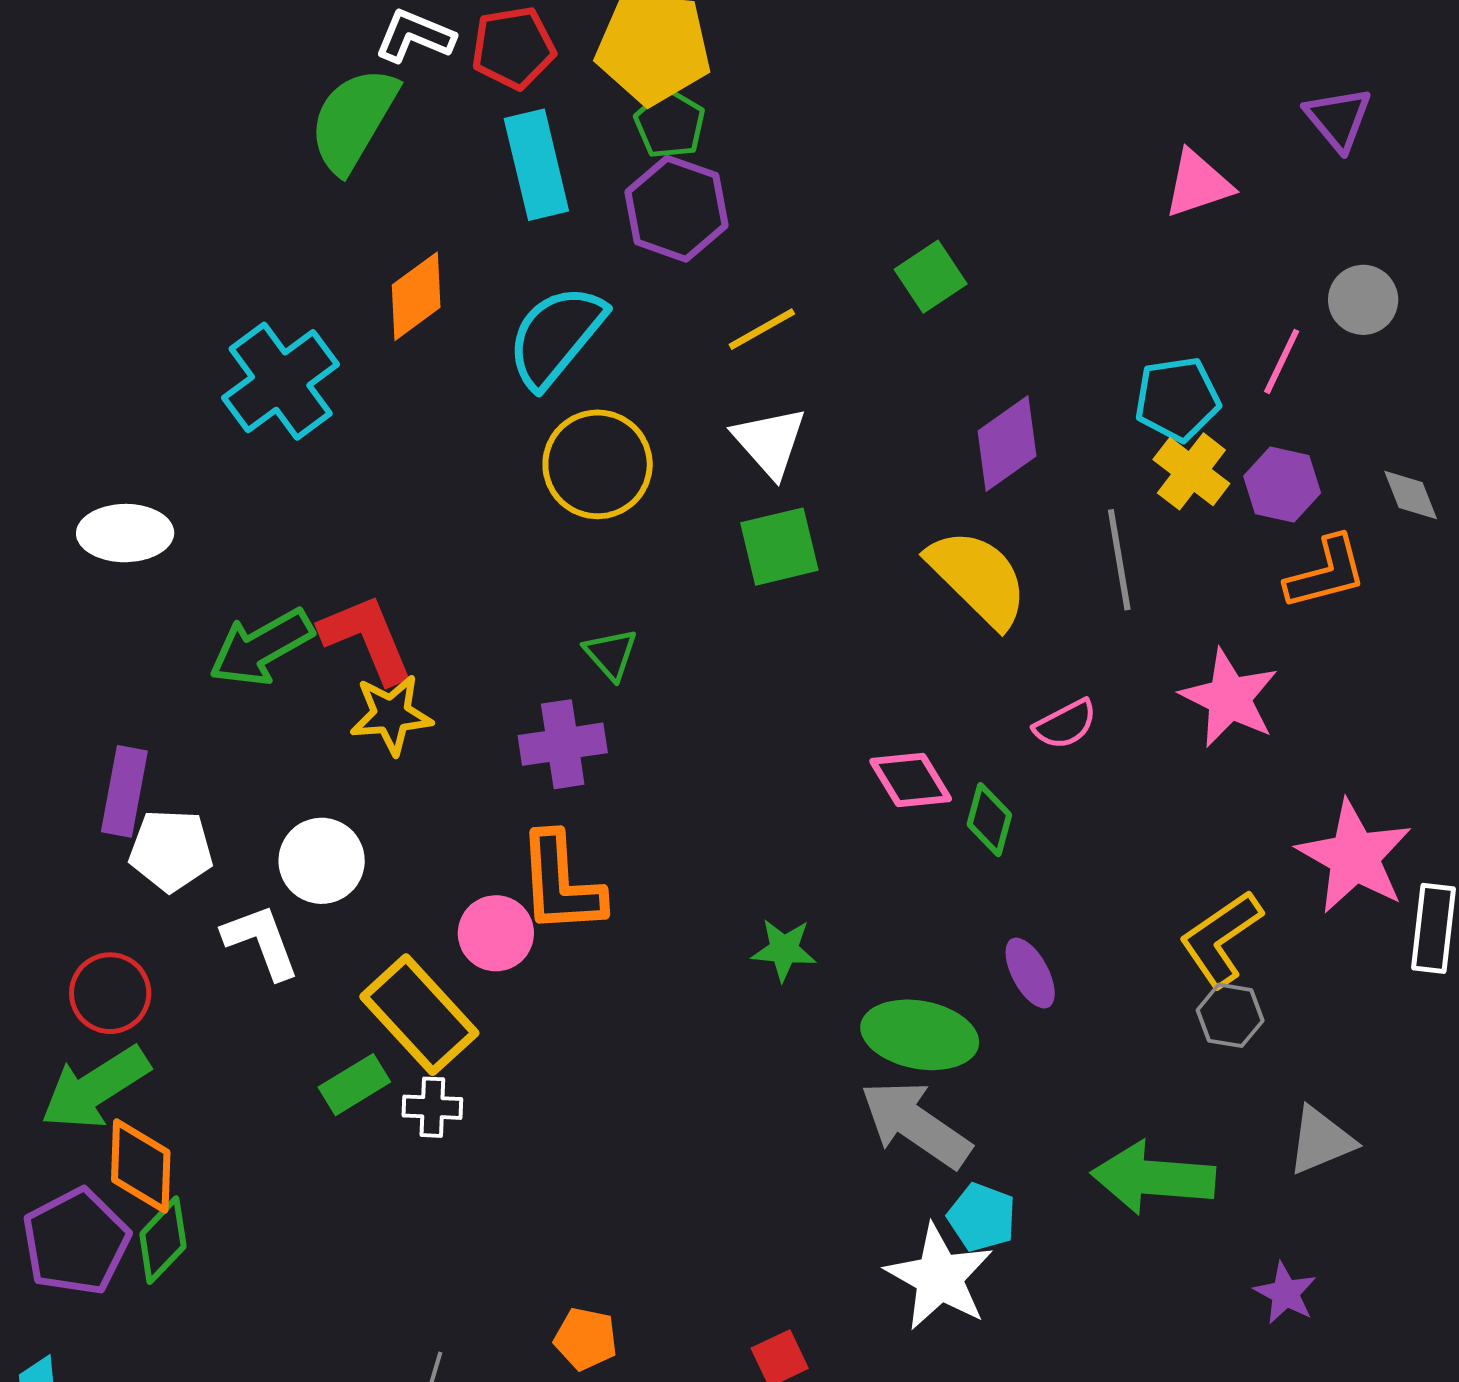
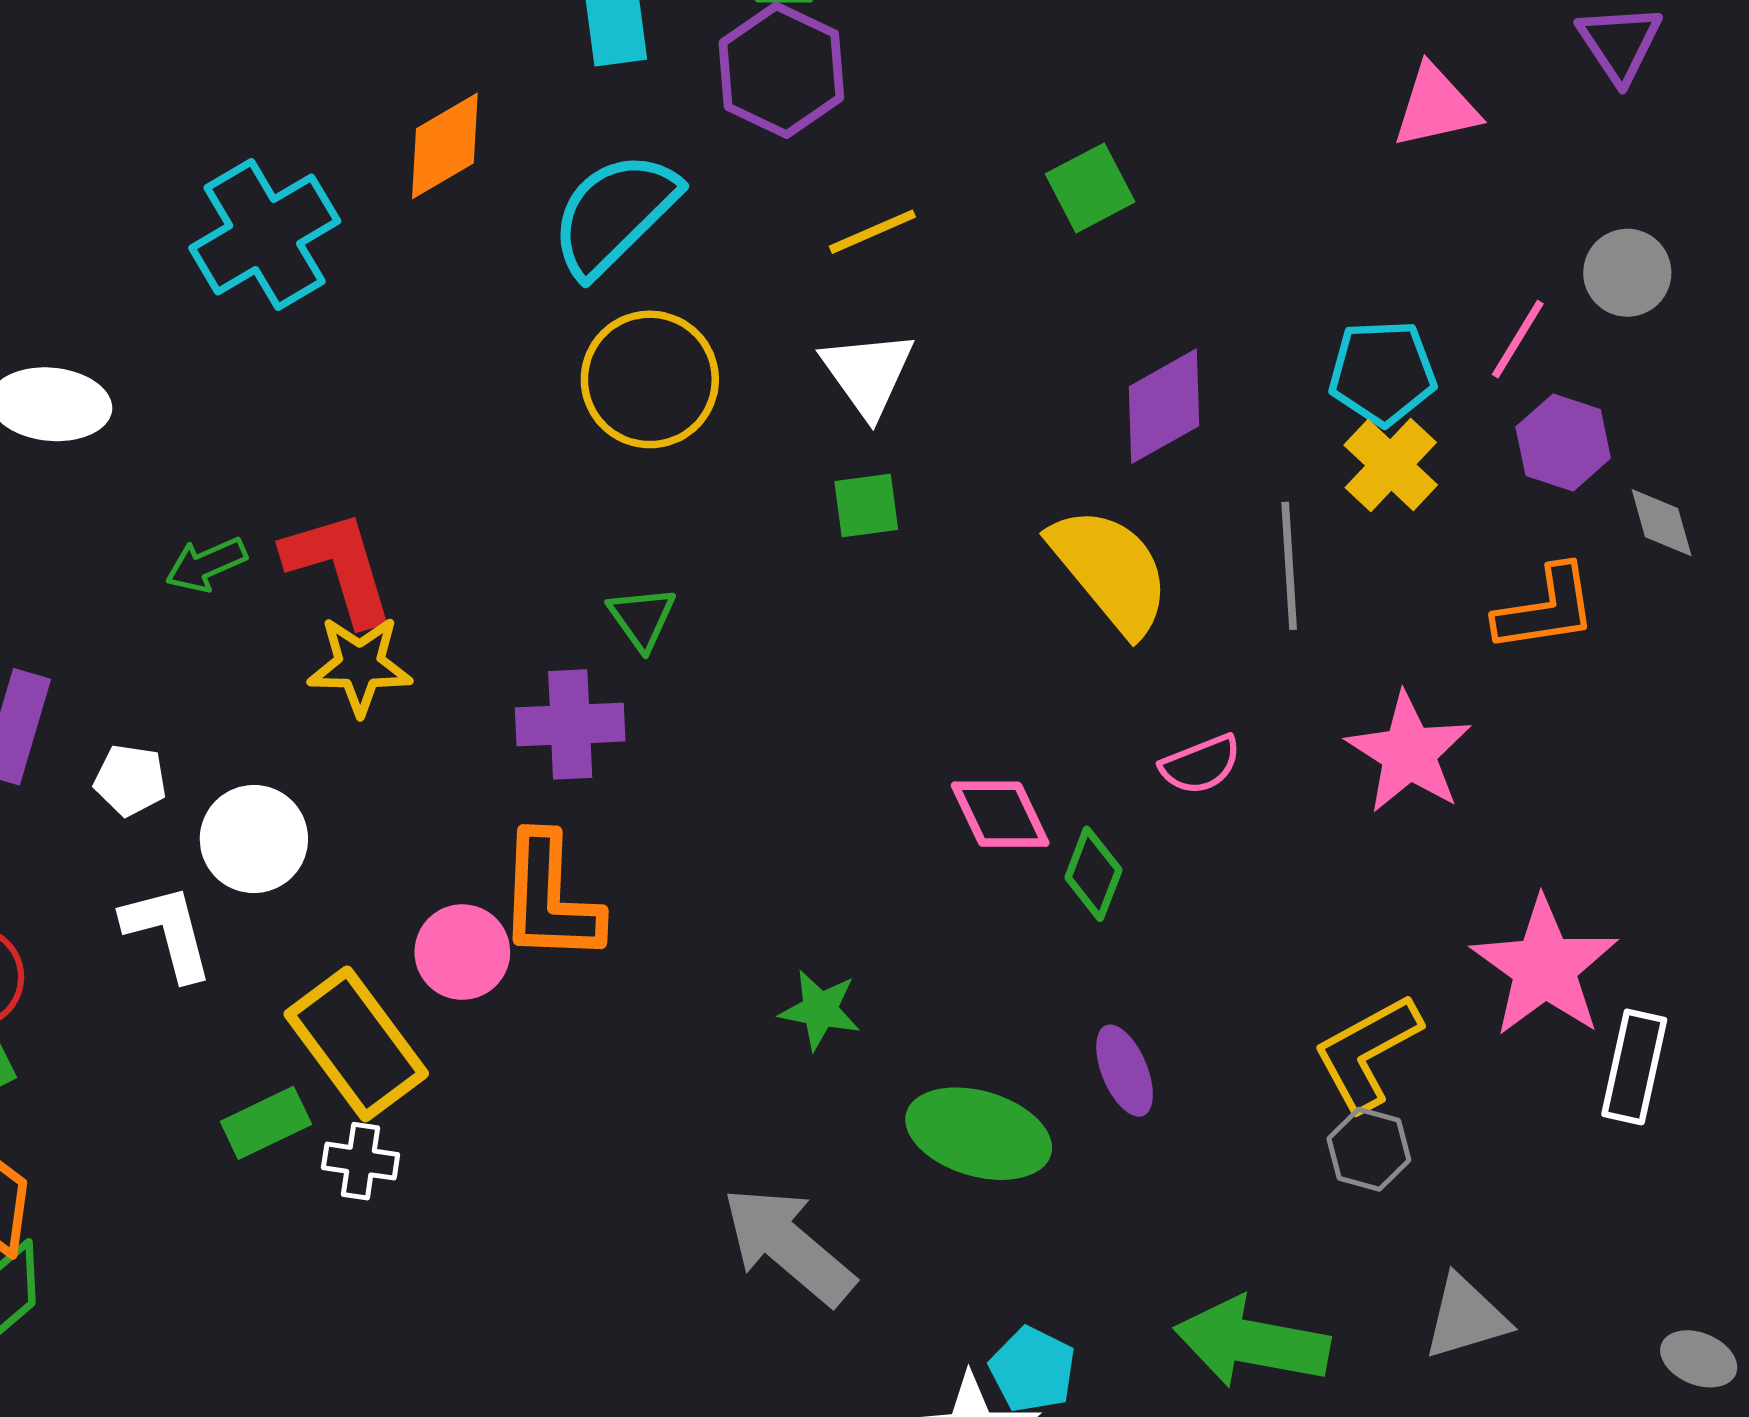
purple hexagon: (1282, 485) -> (1563, 443), moved
green square: (779, 547) -> (866, 506), size x0.7
green arrow: (261, 647) -> (206, 564), size x0.6
white pentagon: (171, 850) -> (130, 780), moved, size x0.7
gray arrow: (916, 1124) -> (788, 1246), moved

